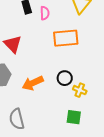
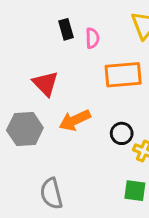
orange arrow: (33, 83) -> (75, 120), moved

